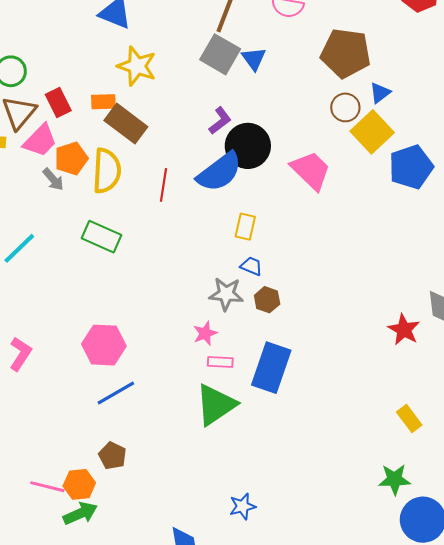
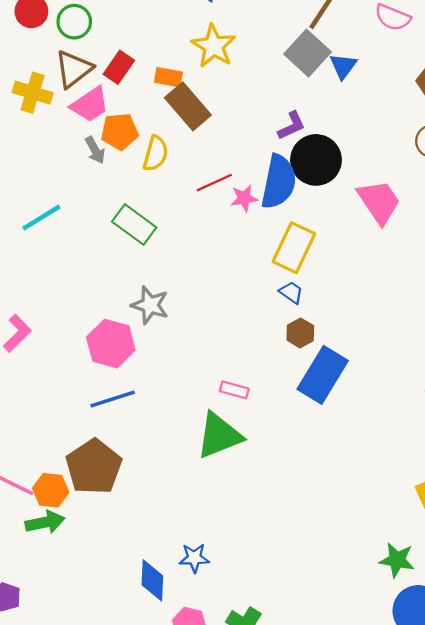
red rectangle: (58, 102) -> (119, 67), turned 48
yellow semicircle: (107, 171) -> (156, 154), size x0.7
blue semicircle: (219, 172) -> (279, 182), turned -54
red line: (163, 185) -> (214, 183), turned 44
yellow rectangle: (245, 227) -> (294, 248), size x1.6
gray star: (226, 294) -> (150, 305), moved
pink star: (205, 333) -> (244, 198), moved
blue rectangle: (271, 368) -> (323, 375), moved
brown pentagon: (112, 456) -> (94, 467), size x1.8
blue star: (243, 506) -> (194, 558), moved

